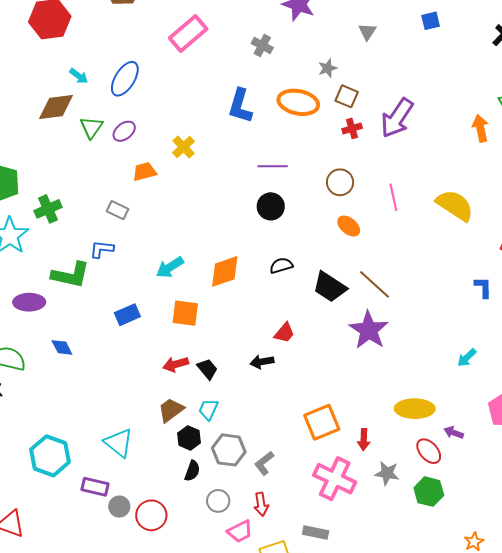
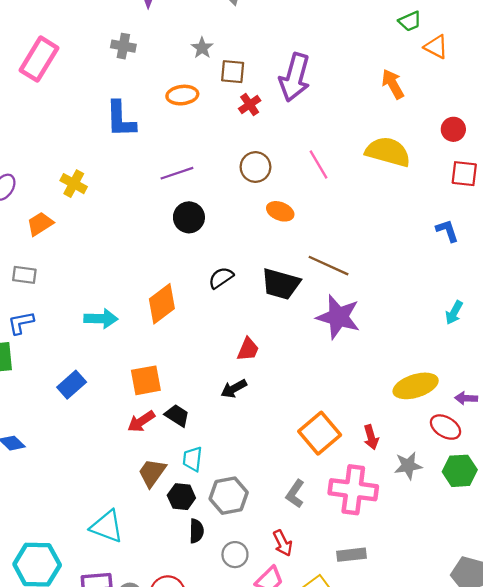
orange ellipse: (298, 102) -> (182, 95), size x0.7
orange arrow: (480, 128) -> (393, 84), moved
cyan arrow: (170, 267) -> (101, 319), turned -128
orange square: (185, 313) -> (146, 380), moved
gray L-shape: (264, 463) -> (295, 494), moved

